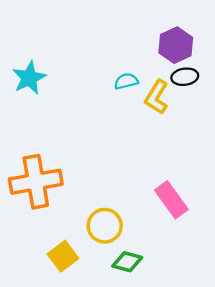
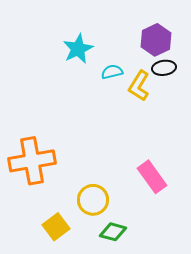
cyan star: (29, 78) -> (78, 49), moved

